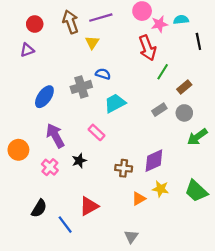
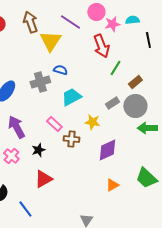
purple line: (101, 18) -> (70, 22), moved, turned 50
yellow triangle: (92, 42) -> (50, 41), size x1.6
gray circle: (184, 113) -> (135, 106), size x1.5
green arrow: (197, 137) -> (147, 128), turned 36
brown cross: (124, 168) -> (71, 139), moved
yellow star: (160, 189) -> (92, 122), moved
orange triangle: (139, 199) -> (112, 185), moved
red triangle: (89, 206) -> (43, 179), moved

